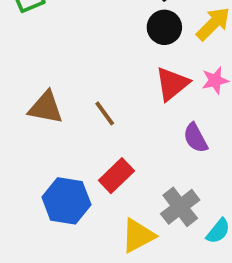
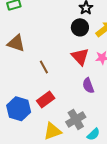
red triangle: (172, 84) -> (80, 57), turned -42
brown triangle: (46, 108) -> (16, 43), moved

